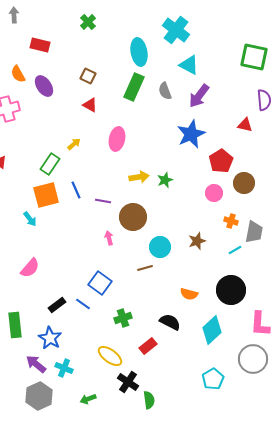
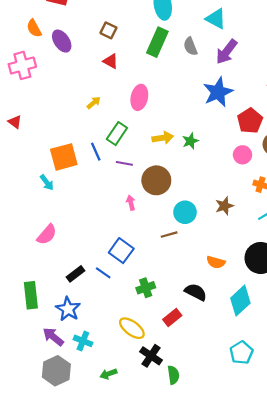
green rectangle: (50, 164) -> (117, 134), moved

